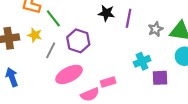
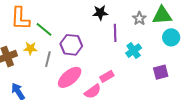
black star: (106, 13) -> (100, 13), moved
purple line: (129, 18) -> (115, 33), moved
purple square: (160, 78) -> (161, 72), moved

